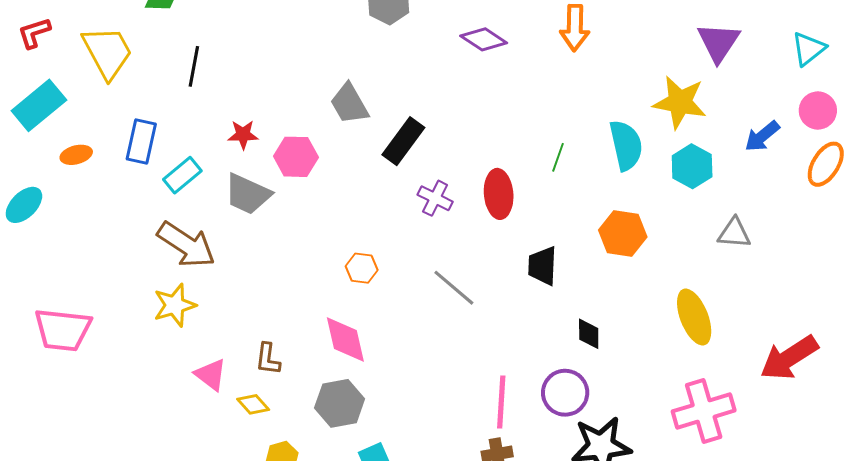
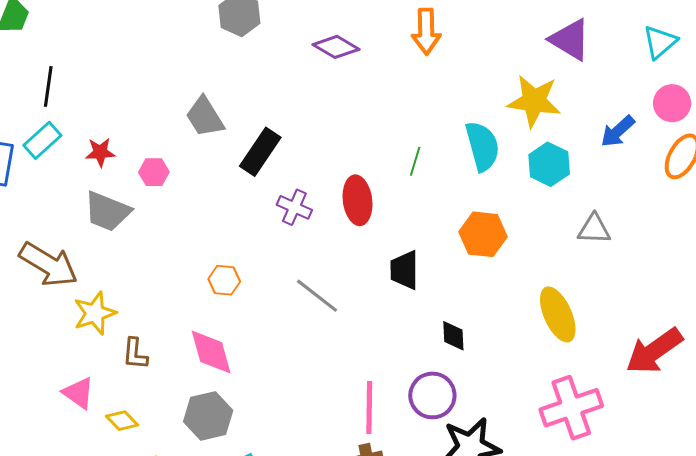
purple triangle: (718, 42) -> (570, 40), turned -30
pink hexagon: (296, 157) -> (154, 172), size x0.7
cyan rectangle: (182, 175) -> (42, 140), moved
yellow star: (175, 305) -> (95, 313), moved
brown L-shape: (268, 359) -> (135, 354), moved

